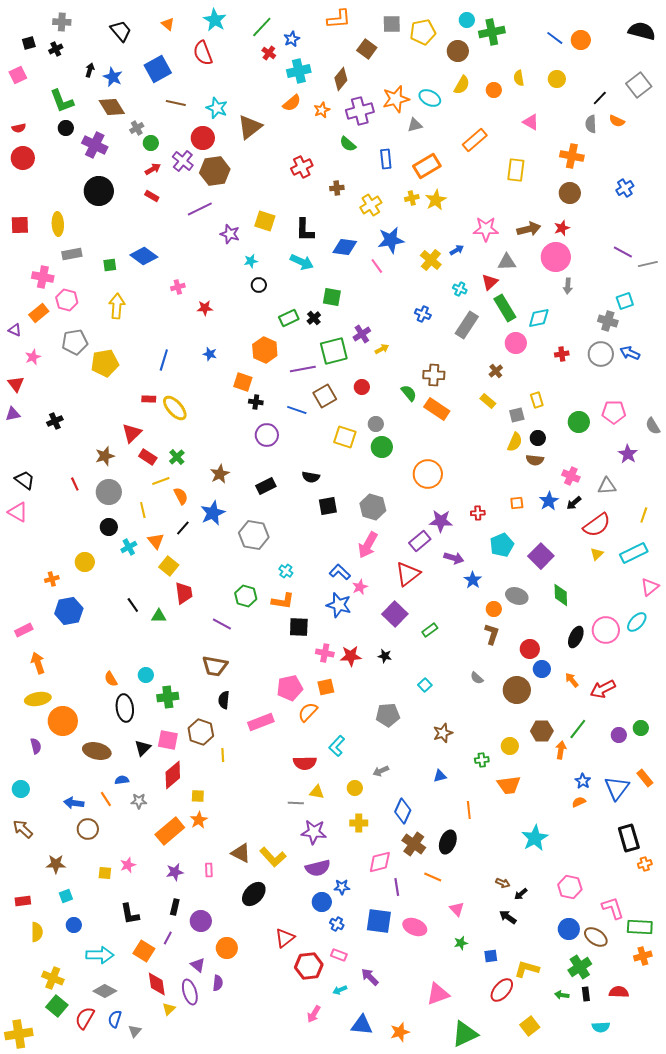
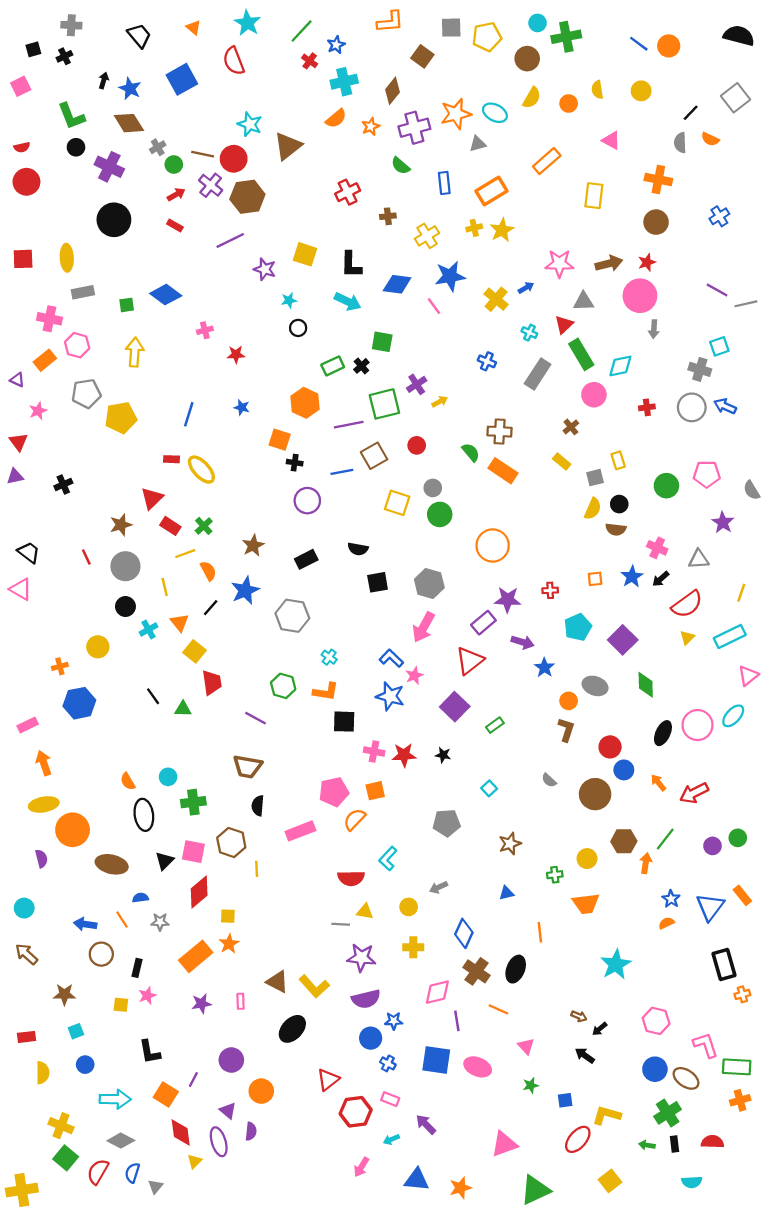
brown line: (176, 103) -> (203, 154), moved
blue line: (297, 410) -> (342, 472), turned -30
black rectangle: (175, 907) -> (137, 968), moved

